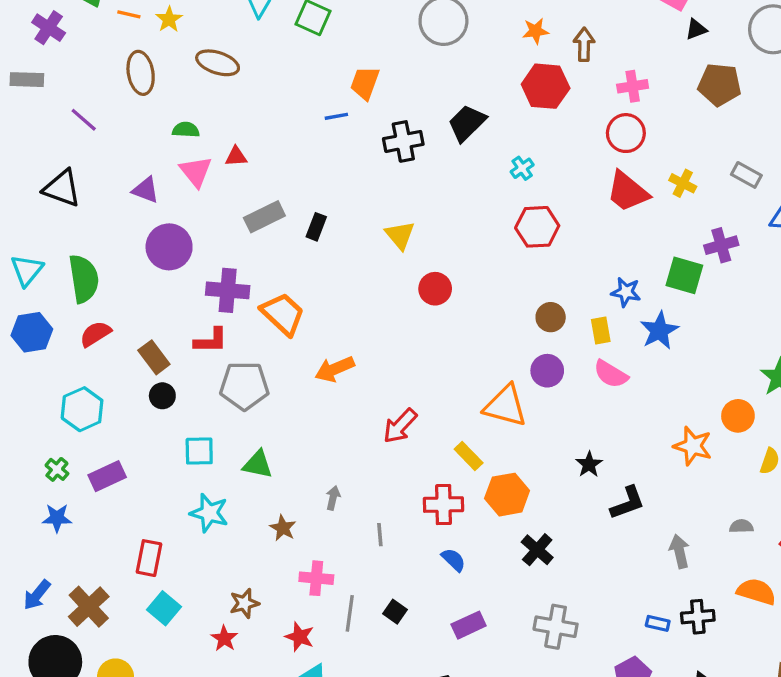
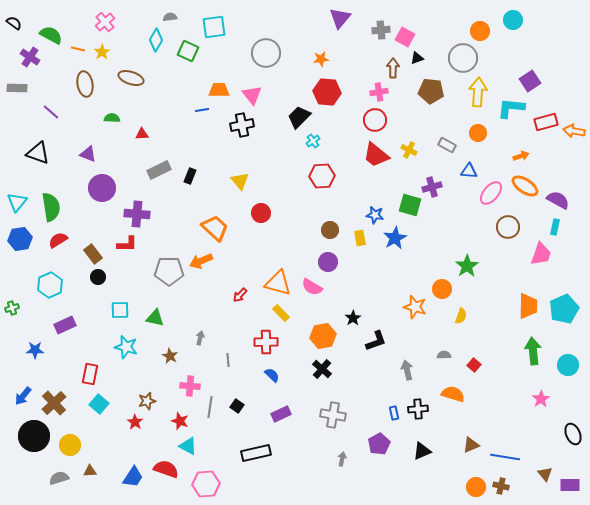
brown arrow: (584, 44) -> (393, 68), moved
orange trapezoid: (365, 83) -> (219, 90), turned 70
black trapezoid: (467, 123) -> (299, 117), moved
pink triangle: (196, 172) -> (252, 95), moved
orange trapezoid: (283, 314) -> (215, 228), moved
pink semicircle: (611, 374) -> (312, 287), moved
gray pentagon: (244, 386) -> (169, 271), moved
orange triangle: (505, 406) -> (278, 283), moved
red arrow: (400, 426) -> (240, 295), size x0.7
green cross: (57, 469) -> (12, 308), moved, turned 32
orange hexagon: (507, 495) -> (323, 336), moved
blue rectangle: (658, 623) -> (394, 413), turned 64

